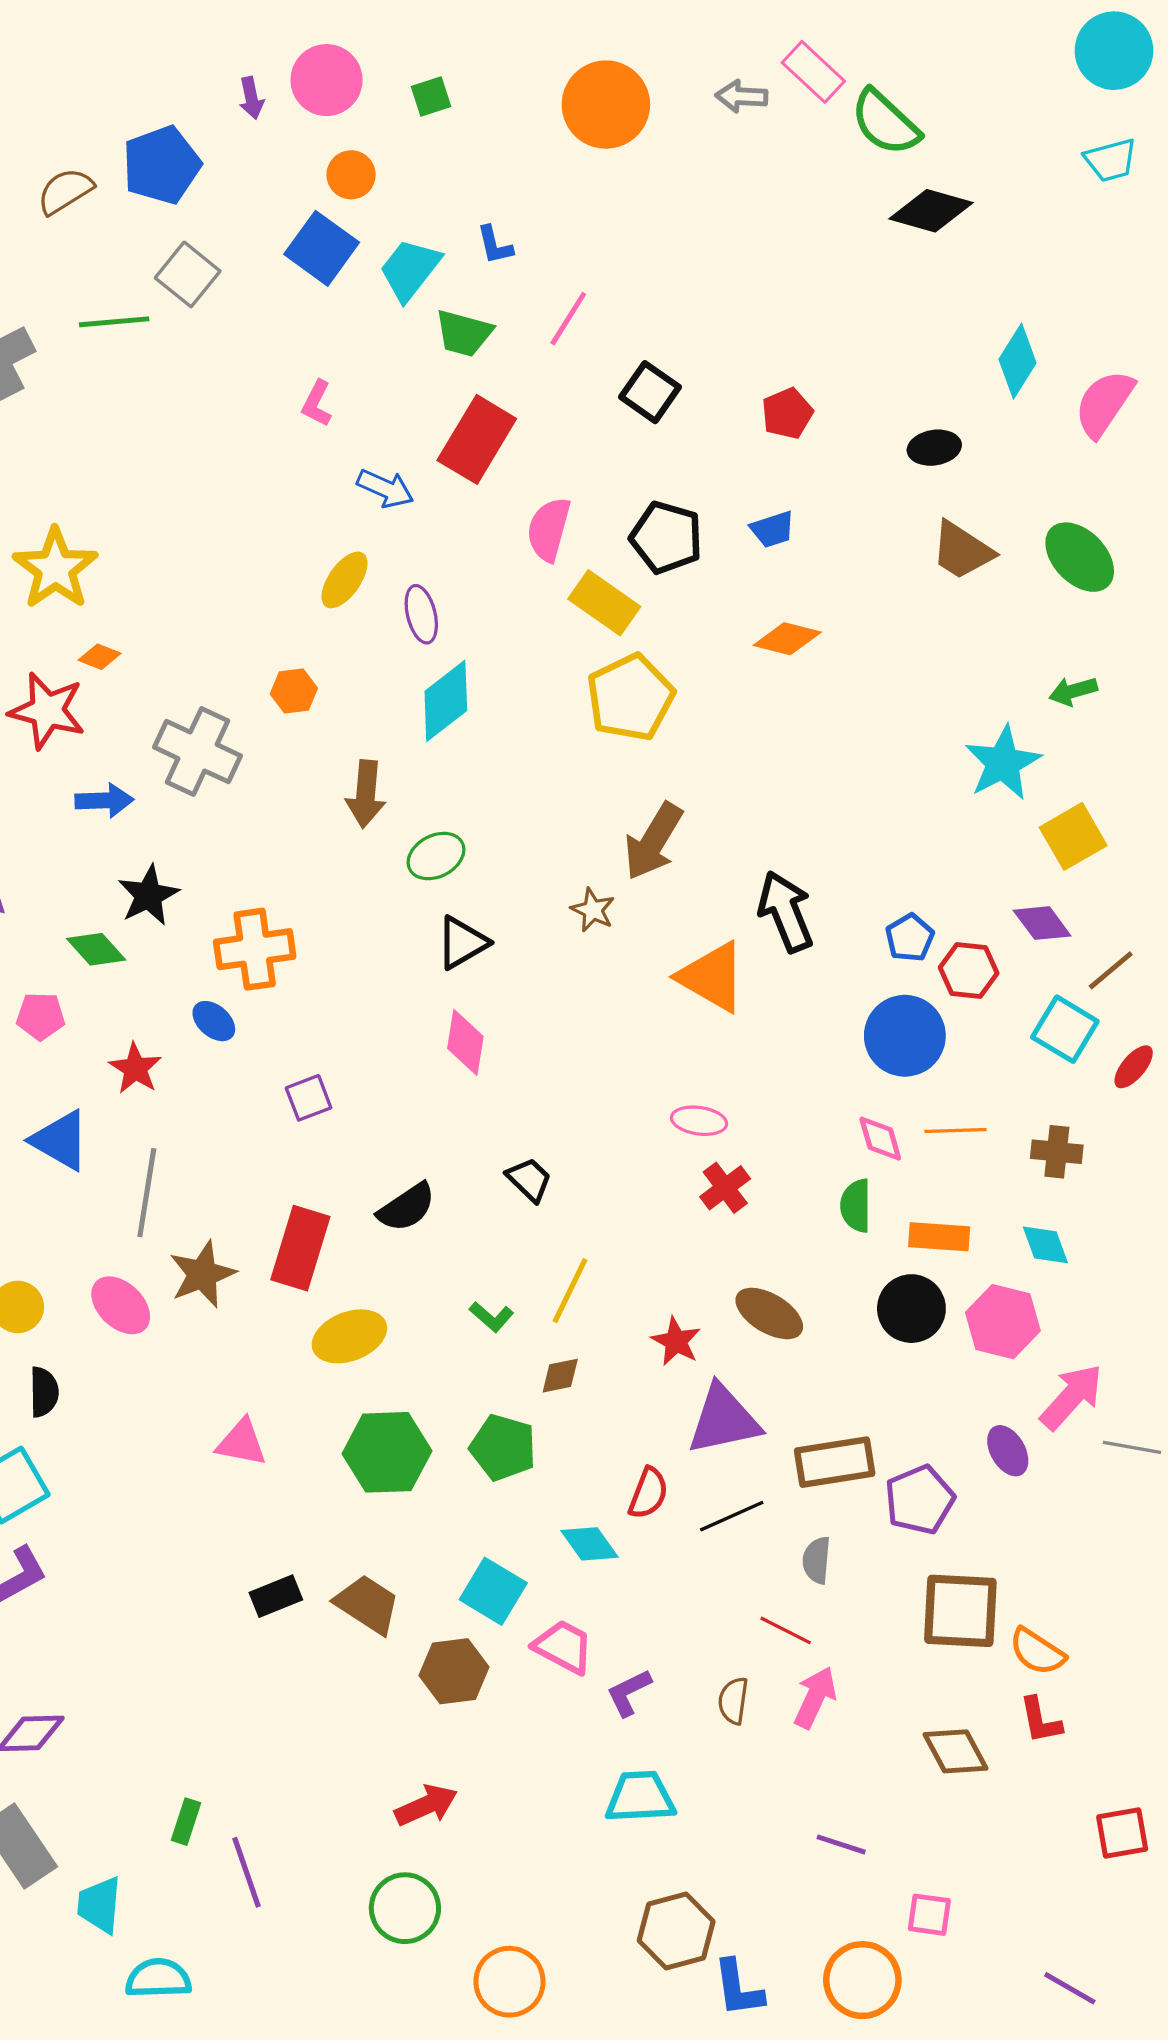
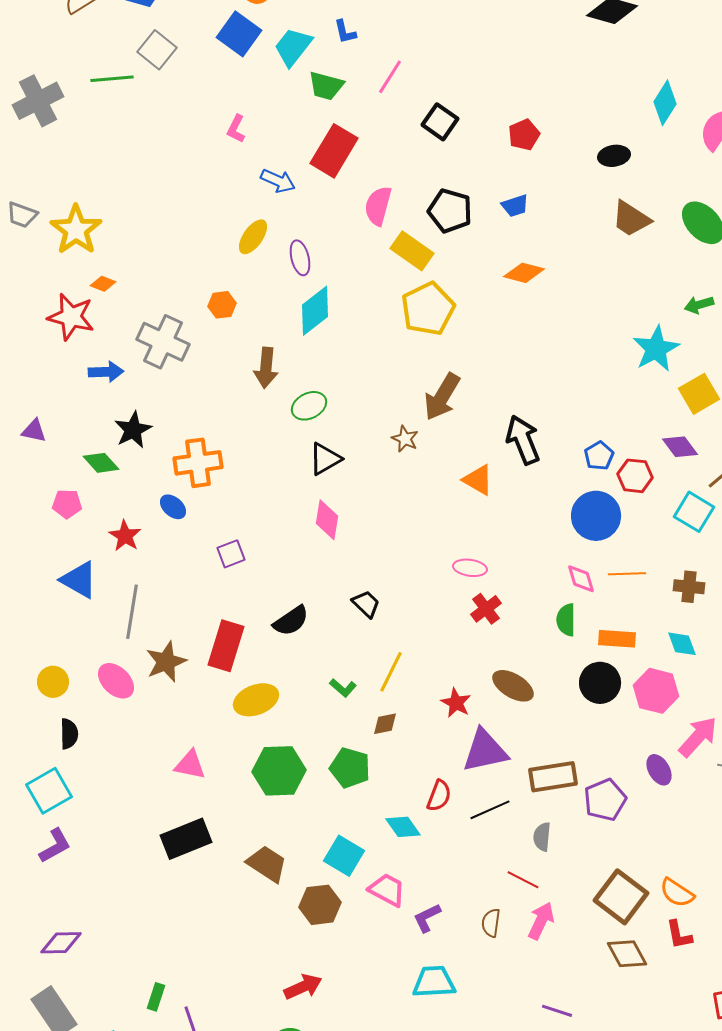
orange triangle: (712, 977) -> (478, 480), size x0.7
black rectangle: (276, 1596) -> (186, 839), moved, size x1.6
brown square: (960, 1611) -> (621, 897), moved, turned 34

